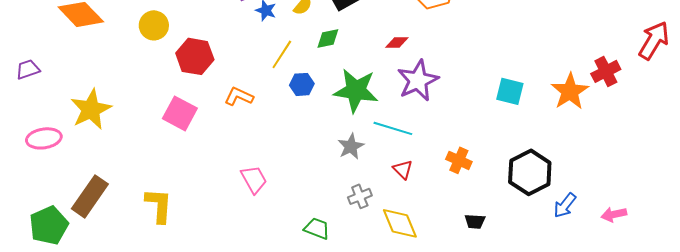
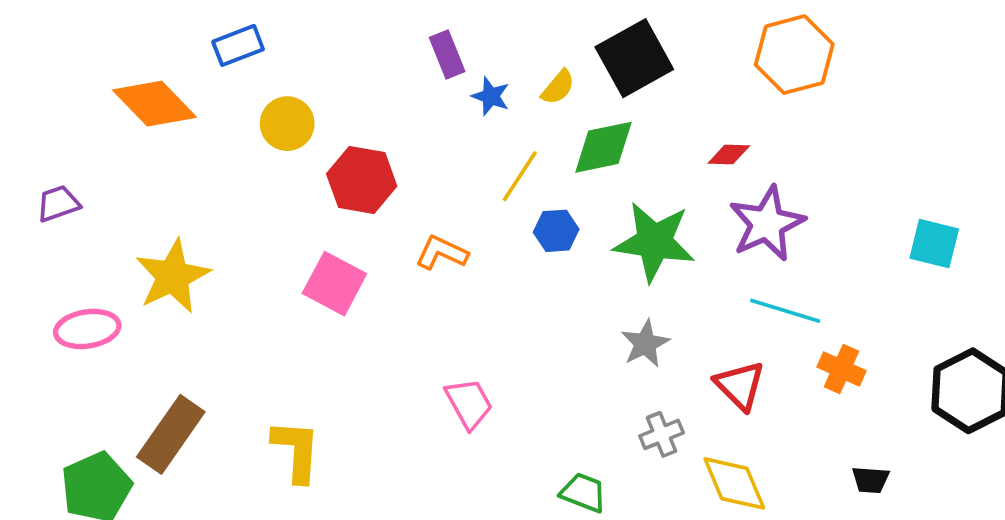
green diamond: (328, 38) -> (603, 147), size x1.5
cyan line: (393, 128) -> (785, 311), moved
red triangle: (403, 169) -> (740, 385), size x1.4

